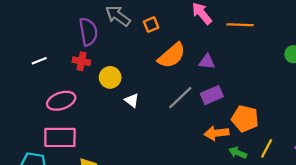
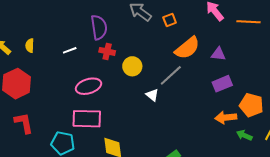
purple semicircle: (88, 32) -> (99, 27), moved
gray line: (180, 98) -> (171, 75), moved
white triangle: (132, 100) -> (152, 95), moved

